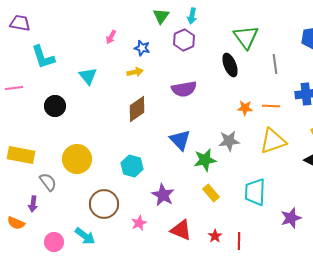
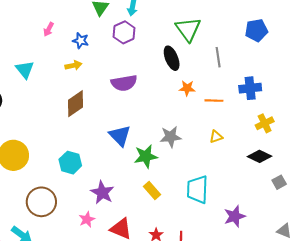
orange star: (245, 108) -> (187, 88), moved
yellow triangle: (273, 141) -> (216, 137), size x0.5
pink star: (139, 223) -> (87, 219), moved

